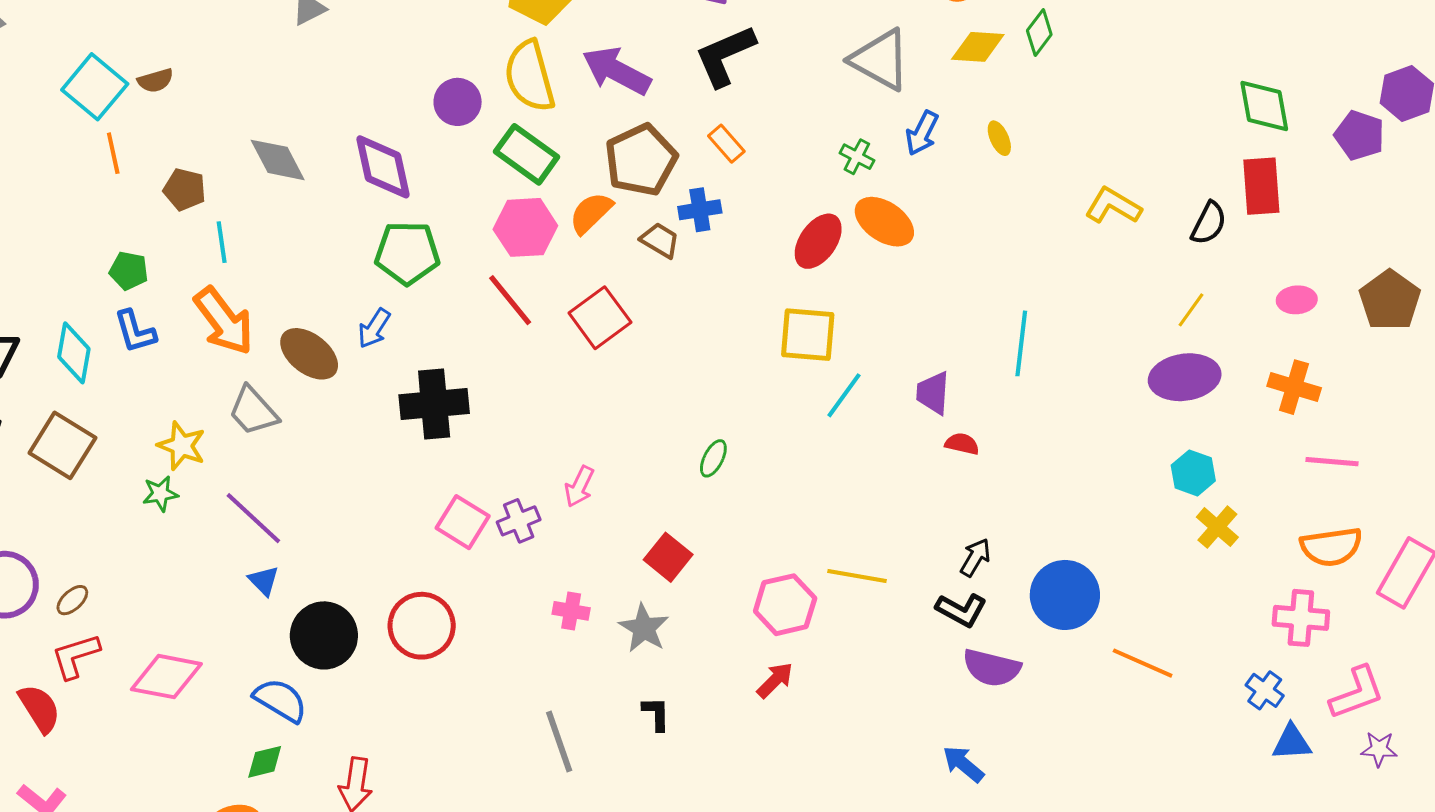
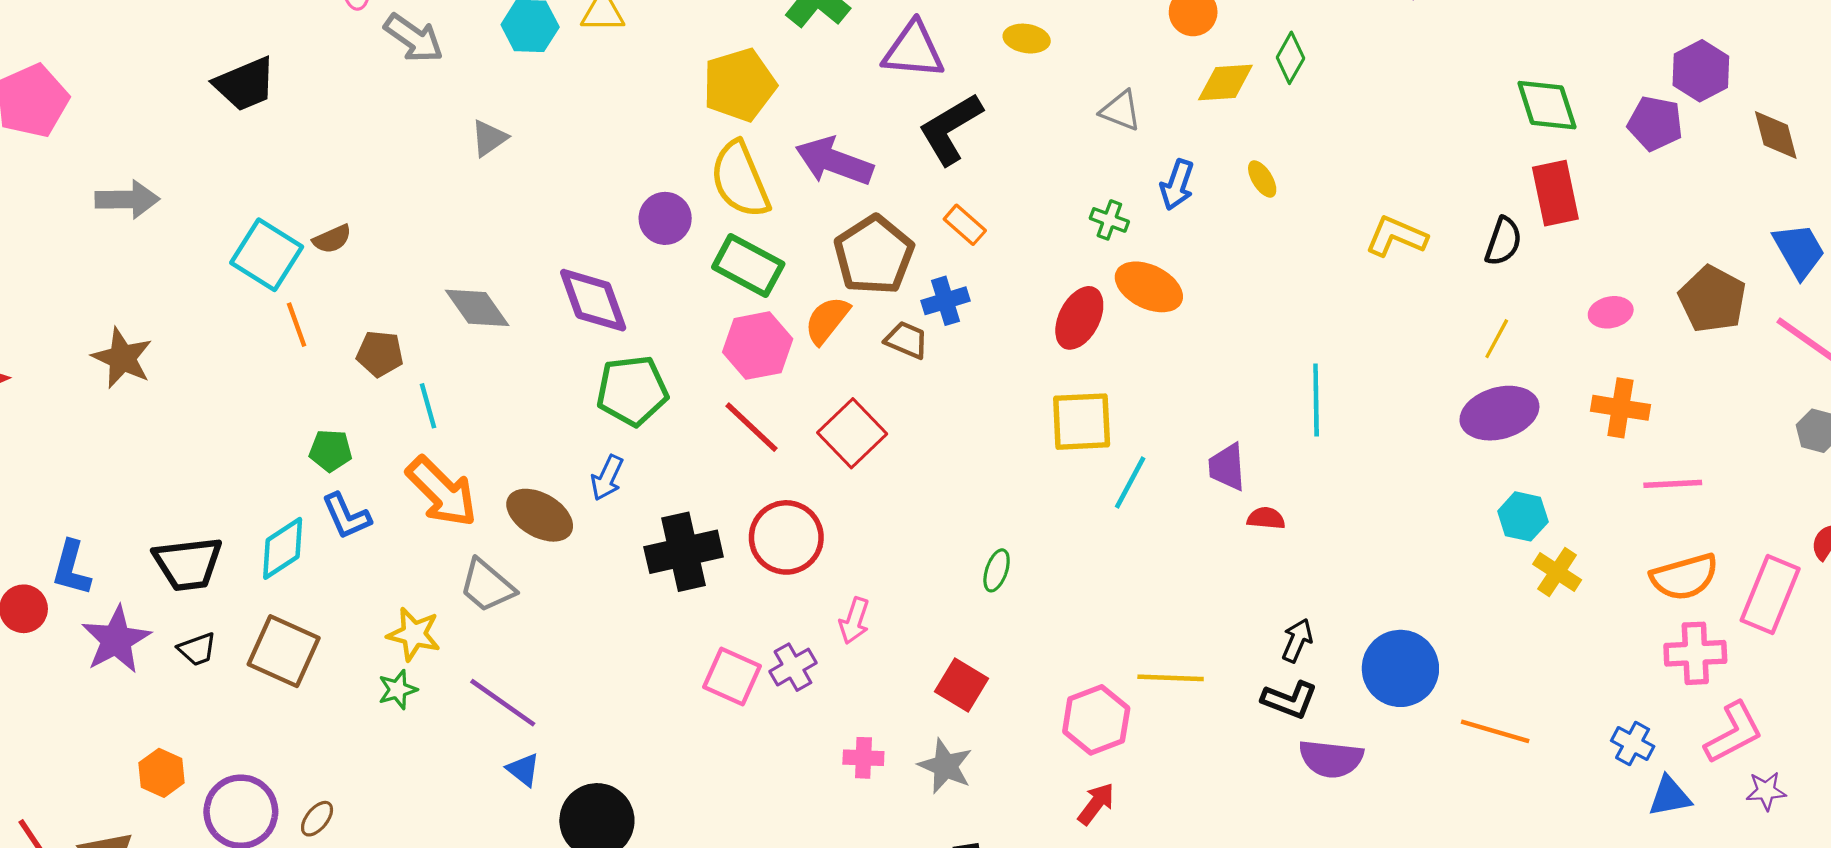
gray triangle: (880, 60) -> (1121, 111), size x0.6
cyan diamond: (74, 353) -> (283, 548), turned 54
pink cross: (1301, 618) -> (1695, 653), moved
red circle: (422, 626) -> (786, 537), moved

